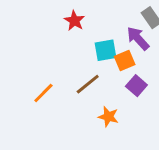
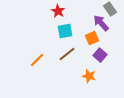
cyan square: (105, 50) -> (65, 31), moved
orange star: (108, 117) -> (89, 76), moved

